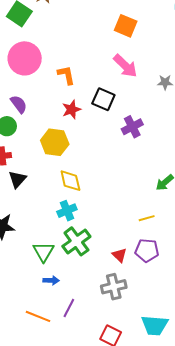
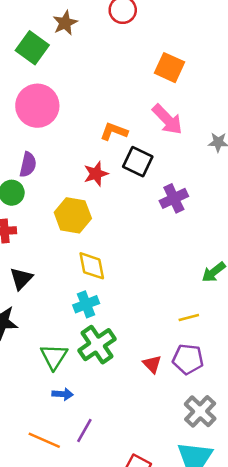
orange L-shape: (66, 75) -> (114, 132), moved, turned -60
purple semicircle: (19, 104) -> (28, 165), turned 48
black triangle: (17, 179) -> (21, 279), moved
gray cross: (114, 287) -> (200, 411), moved, turned -35

